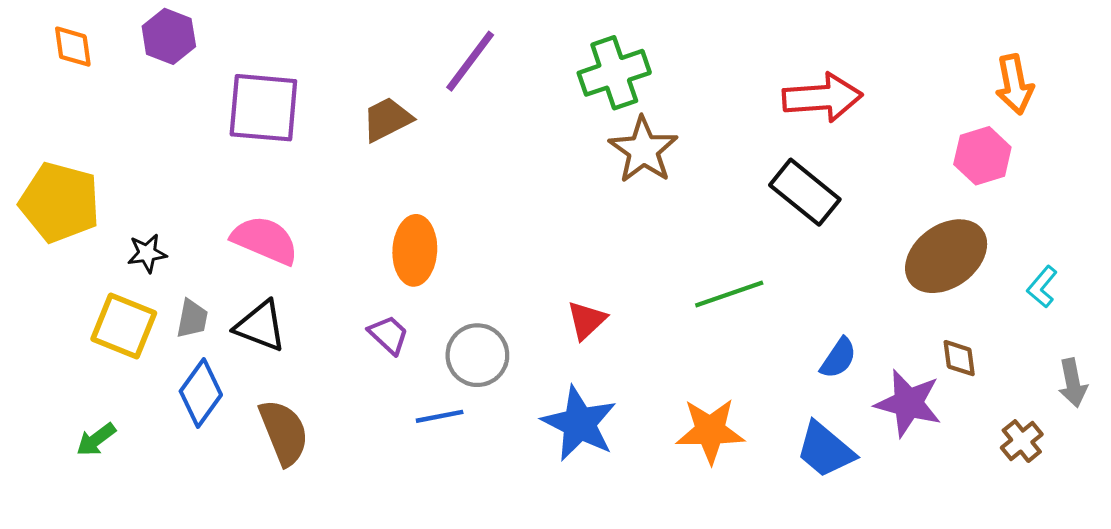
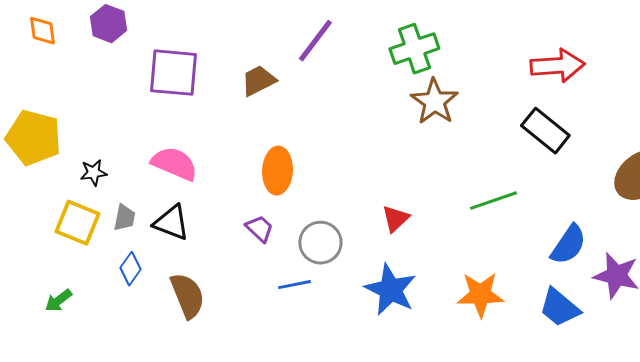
blue semicircle: (838, 358) -> (568, 245), size x1.4
blue diamond: (201, 393) -> (130, 269), size x0.7

